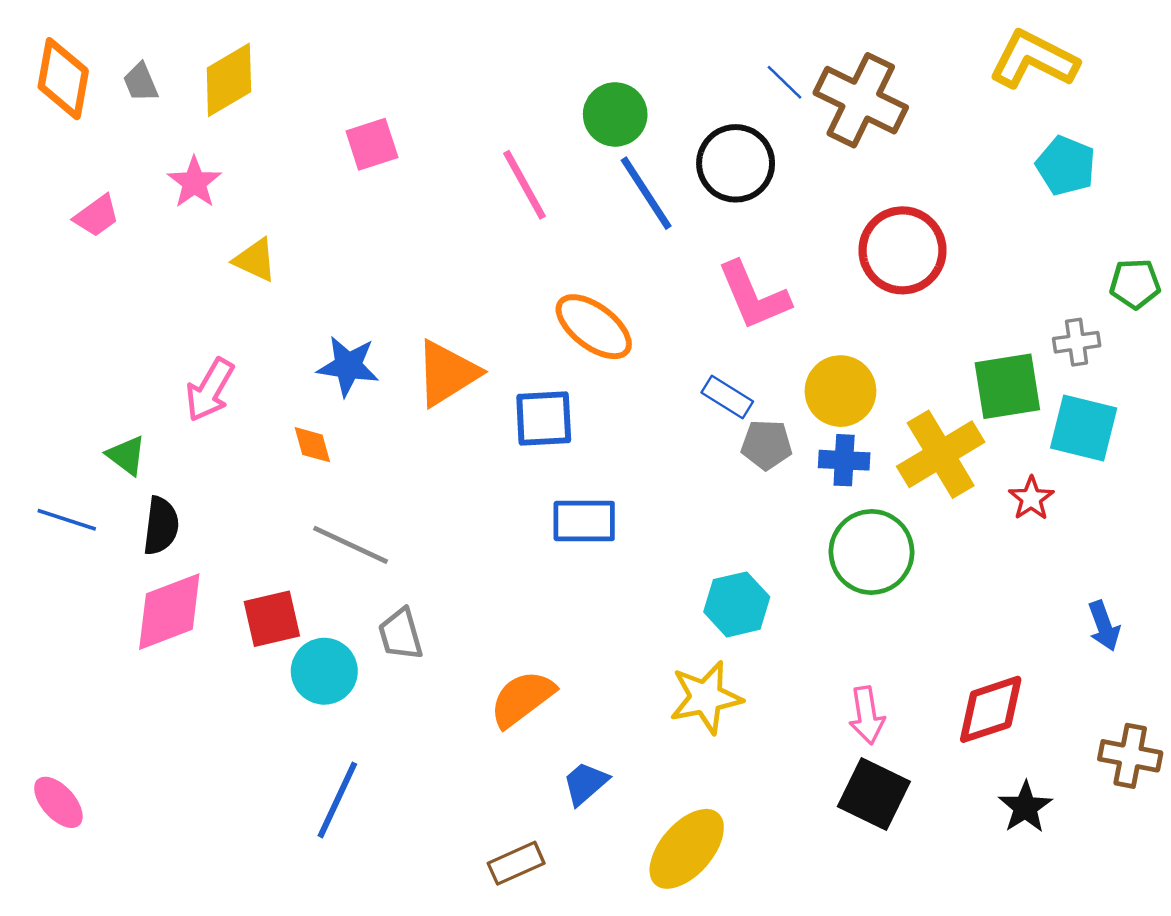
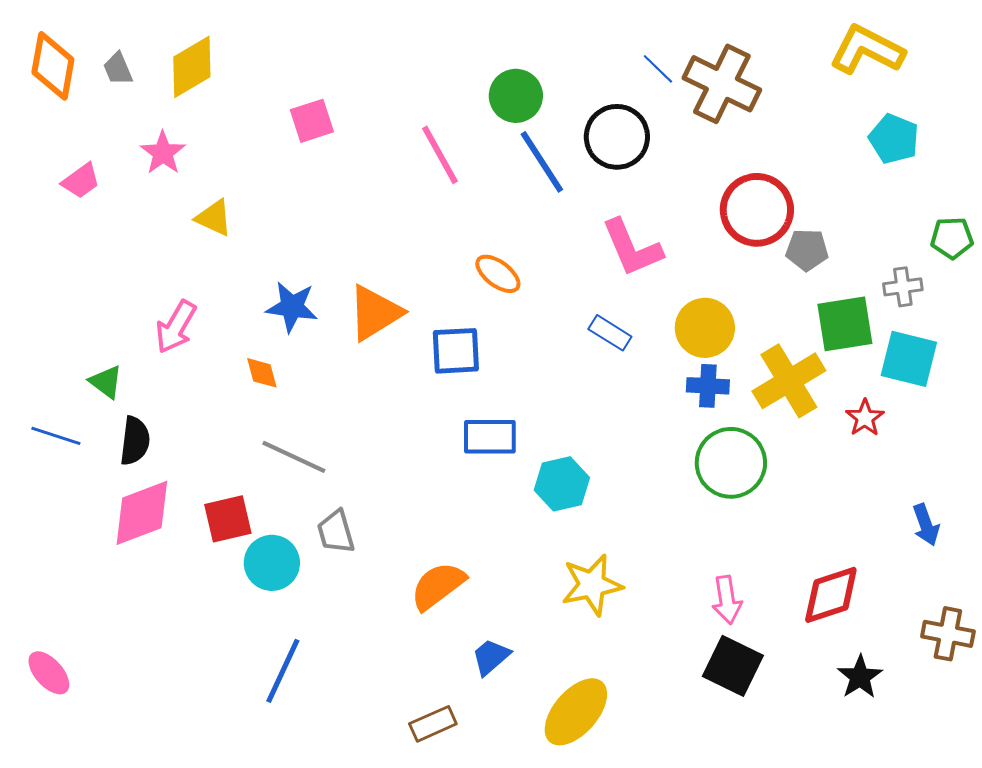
orange ellipse: (594, 327) -> (498, 274), size x0.7
gray pentagon: (767, 445) -> (807, 250), moved
cyan hexagon: (737, 604) -> (562, 484), moved

